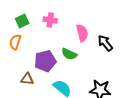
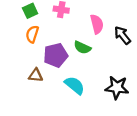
orange semicircle: (15, 42) -> (32, 34), moved

